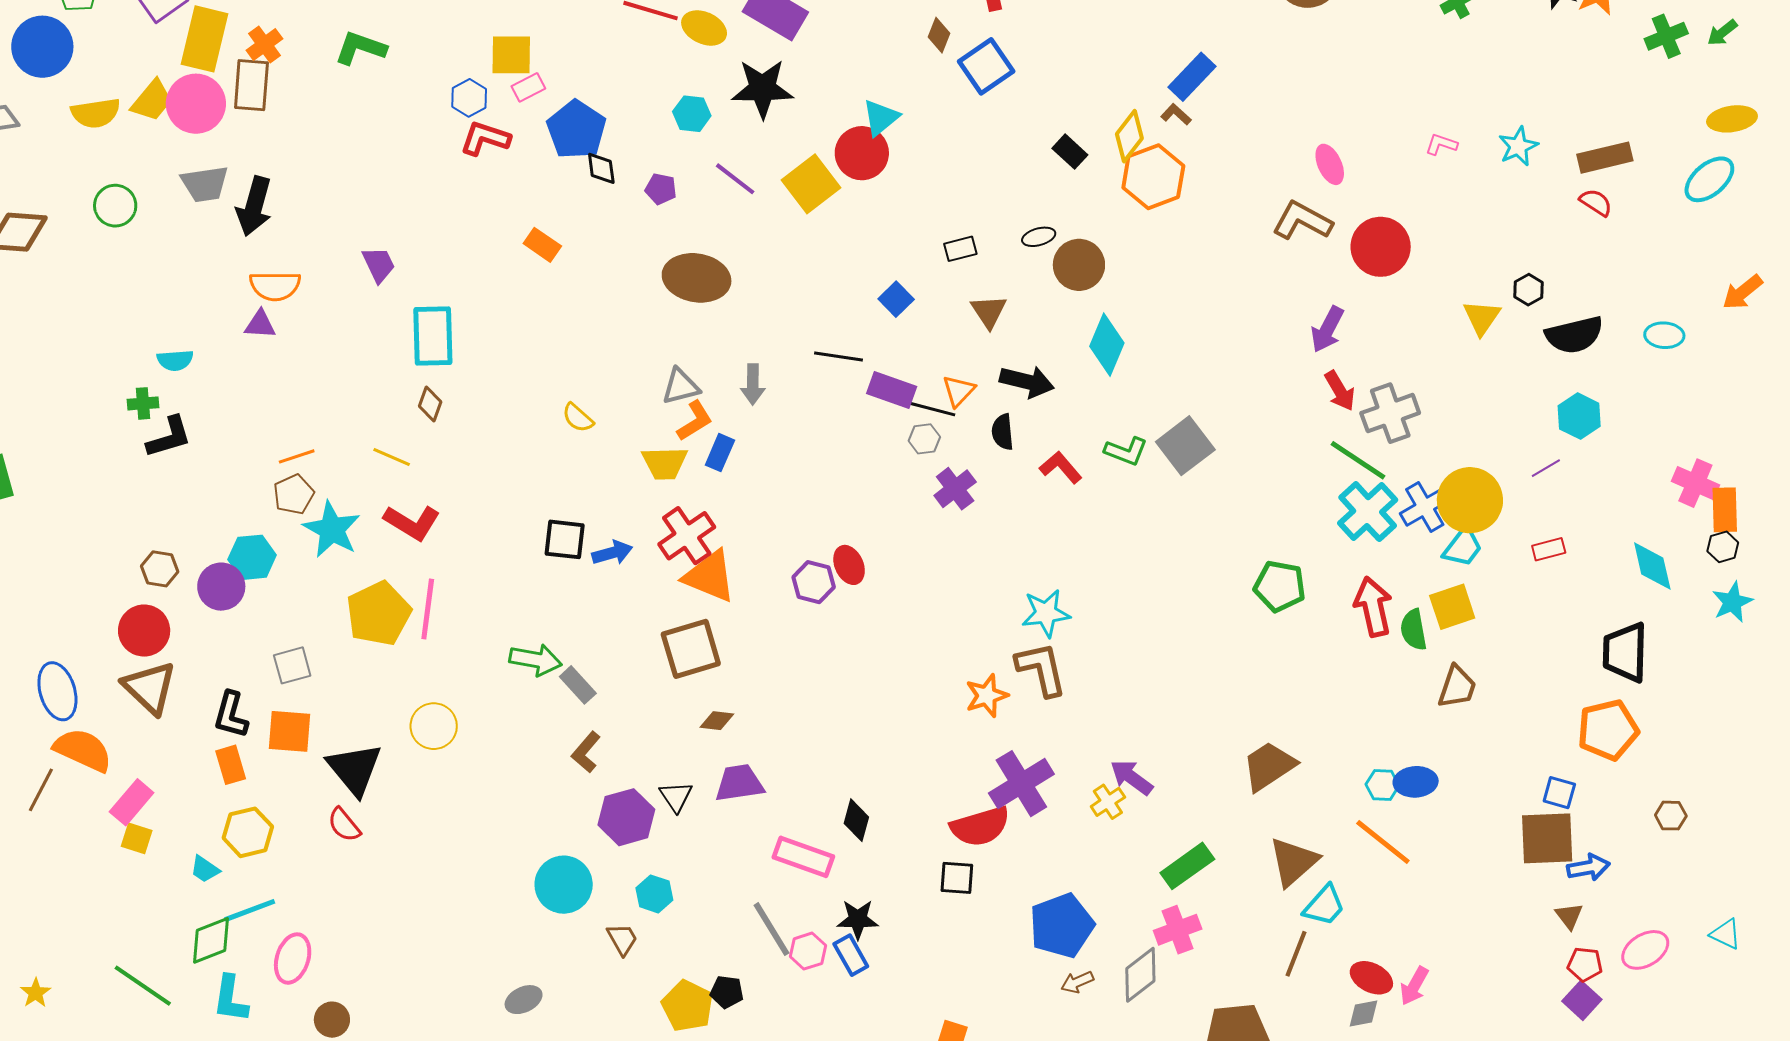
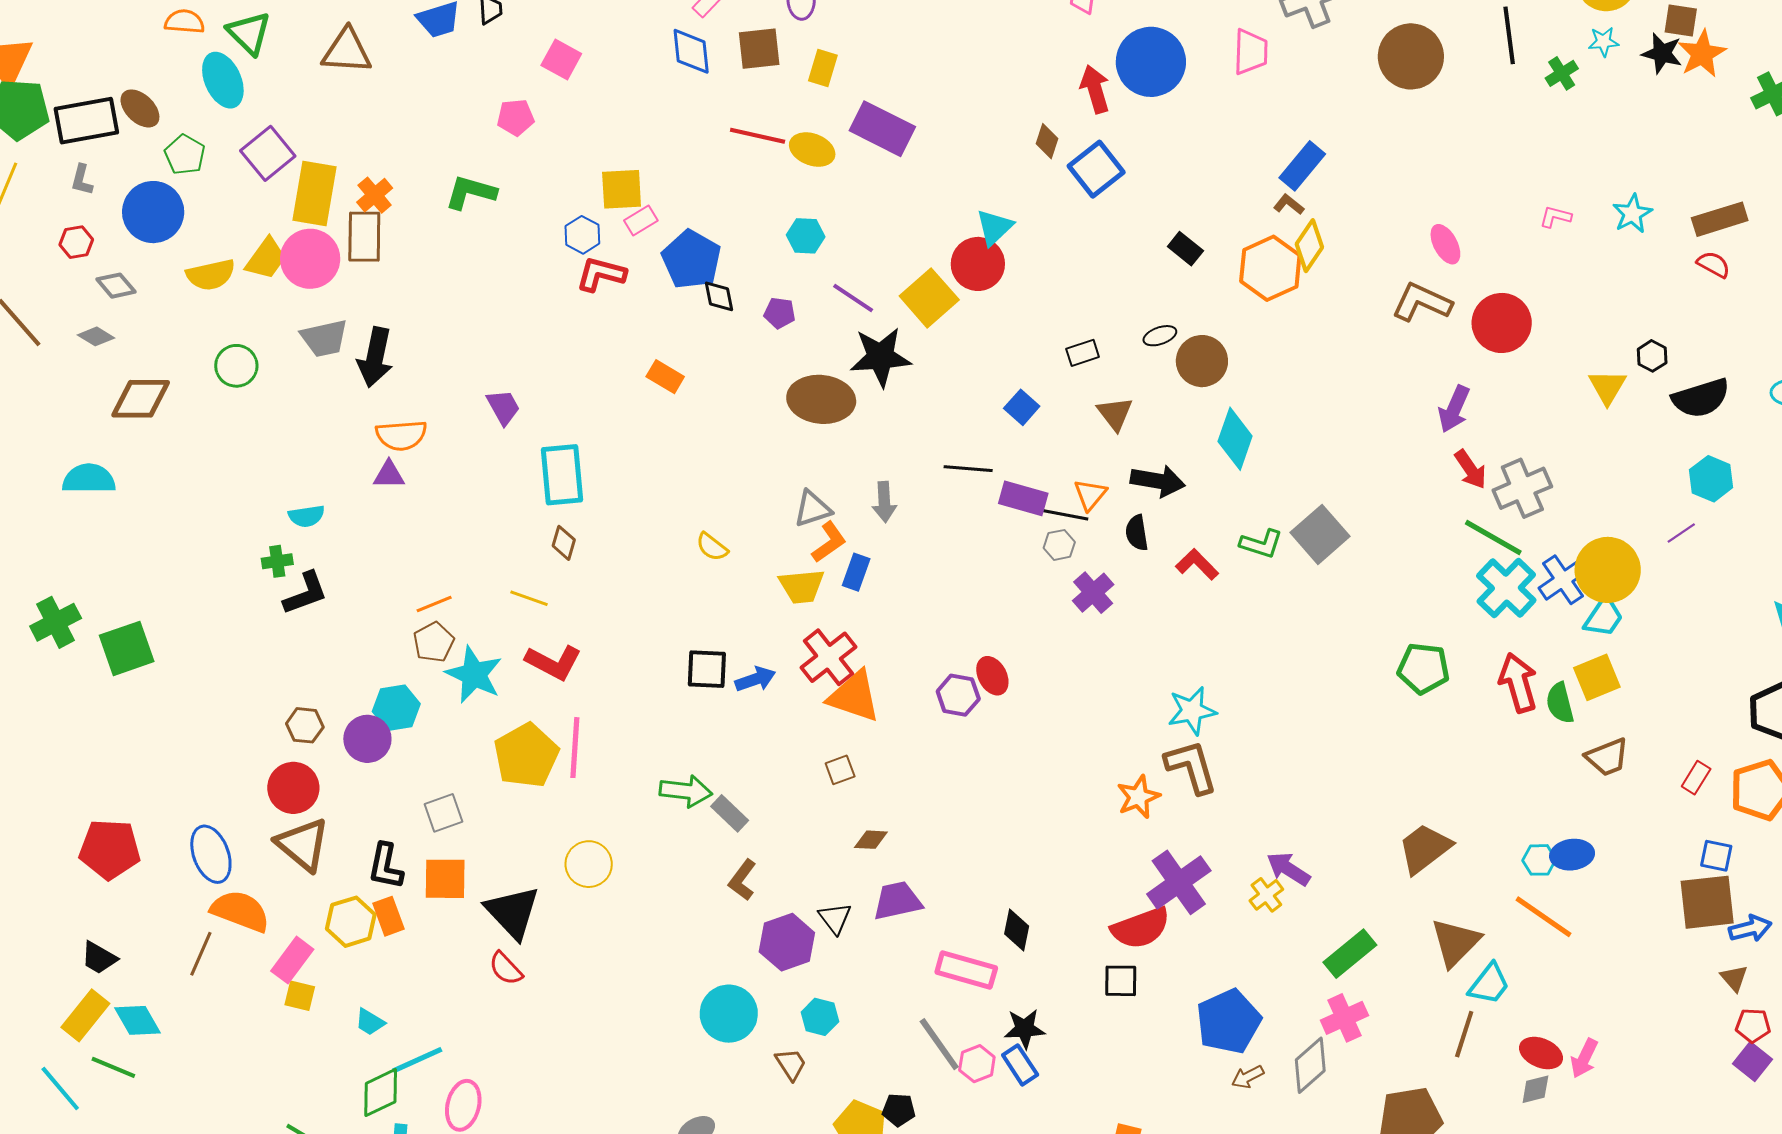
black star: (762, 89) -> (881, 357), moved
yellow diamond: (1129, 136) -> (1309, 246), moved
red rectangle: (1549, 549) -> (1696, 778), moved, turned -40
brown square: (691, 649) -> (840, 770), size x0.5
brown trapezoid: (1457, 687) -> (1607, 757), turned 54
yellow hexagon: (248, 832) -> (351, 922), moved

